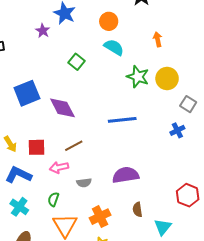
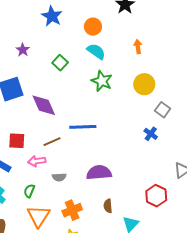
purple star: (43, 31) -> (23, 50), moved
green star: (138, 77) -> (102, 81), moved
blue line: (122, 120) -> (83, 127), moved
blue cross: (177, 130) -> (151, 134), turned -32

